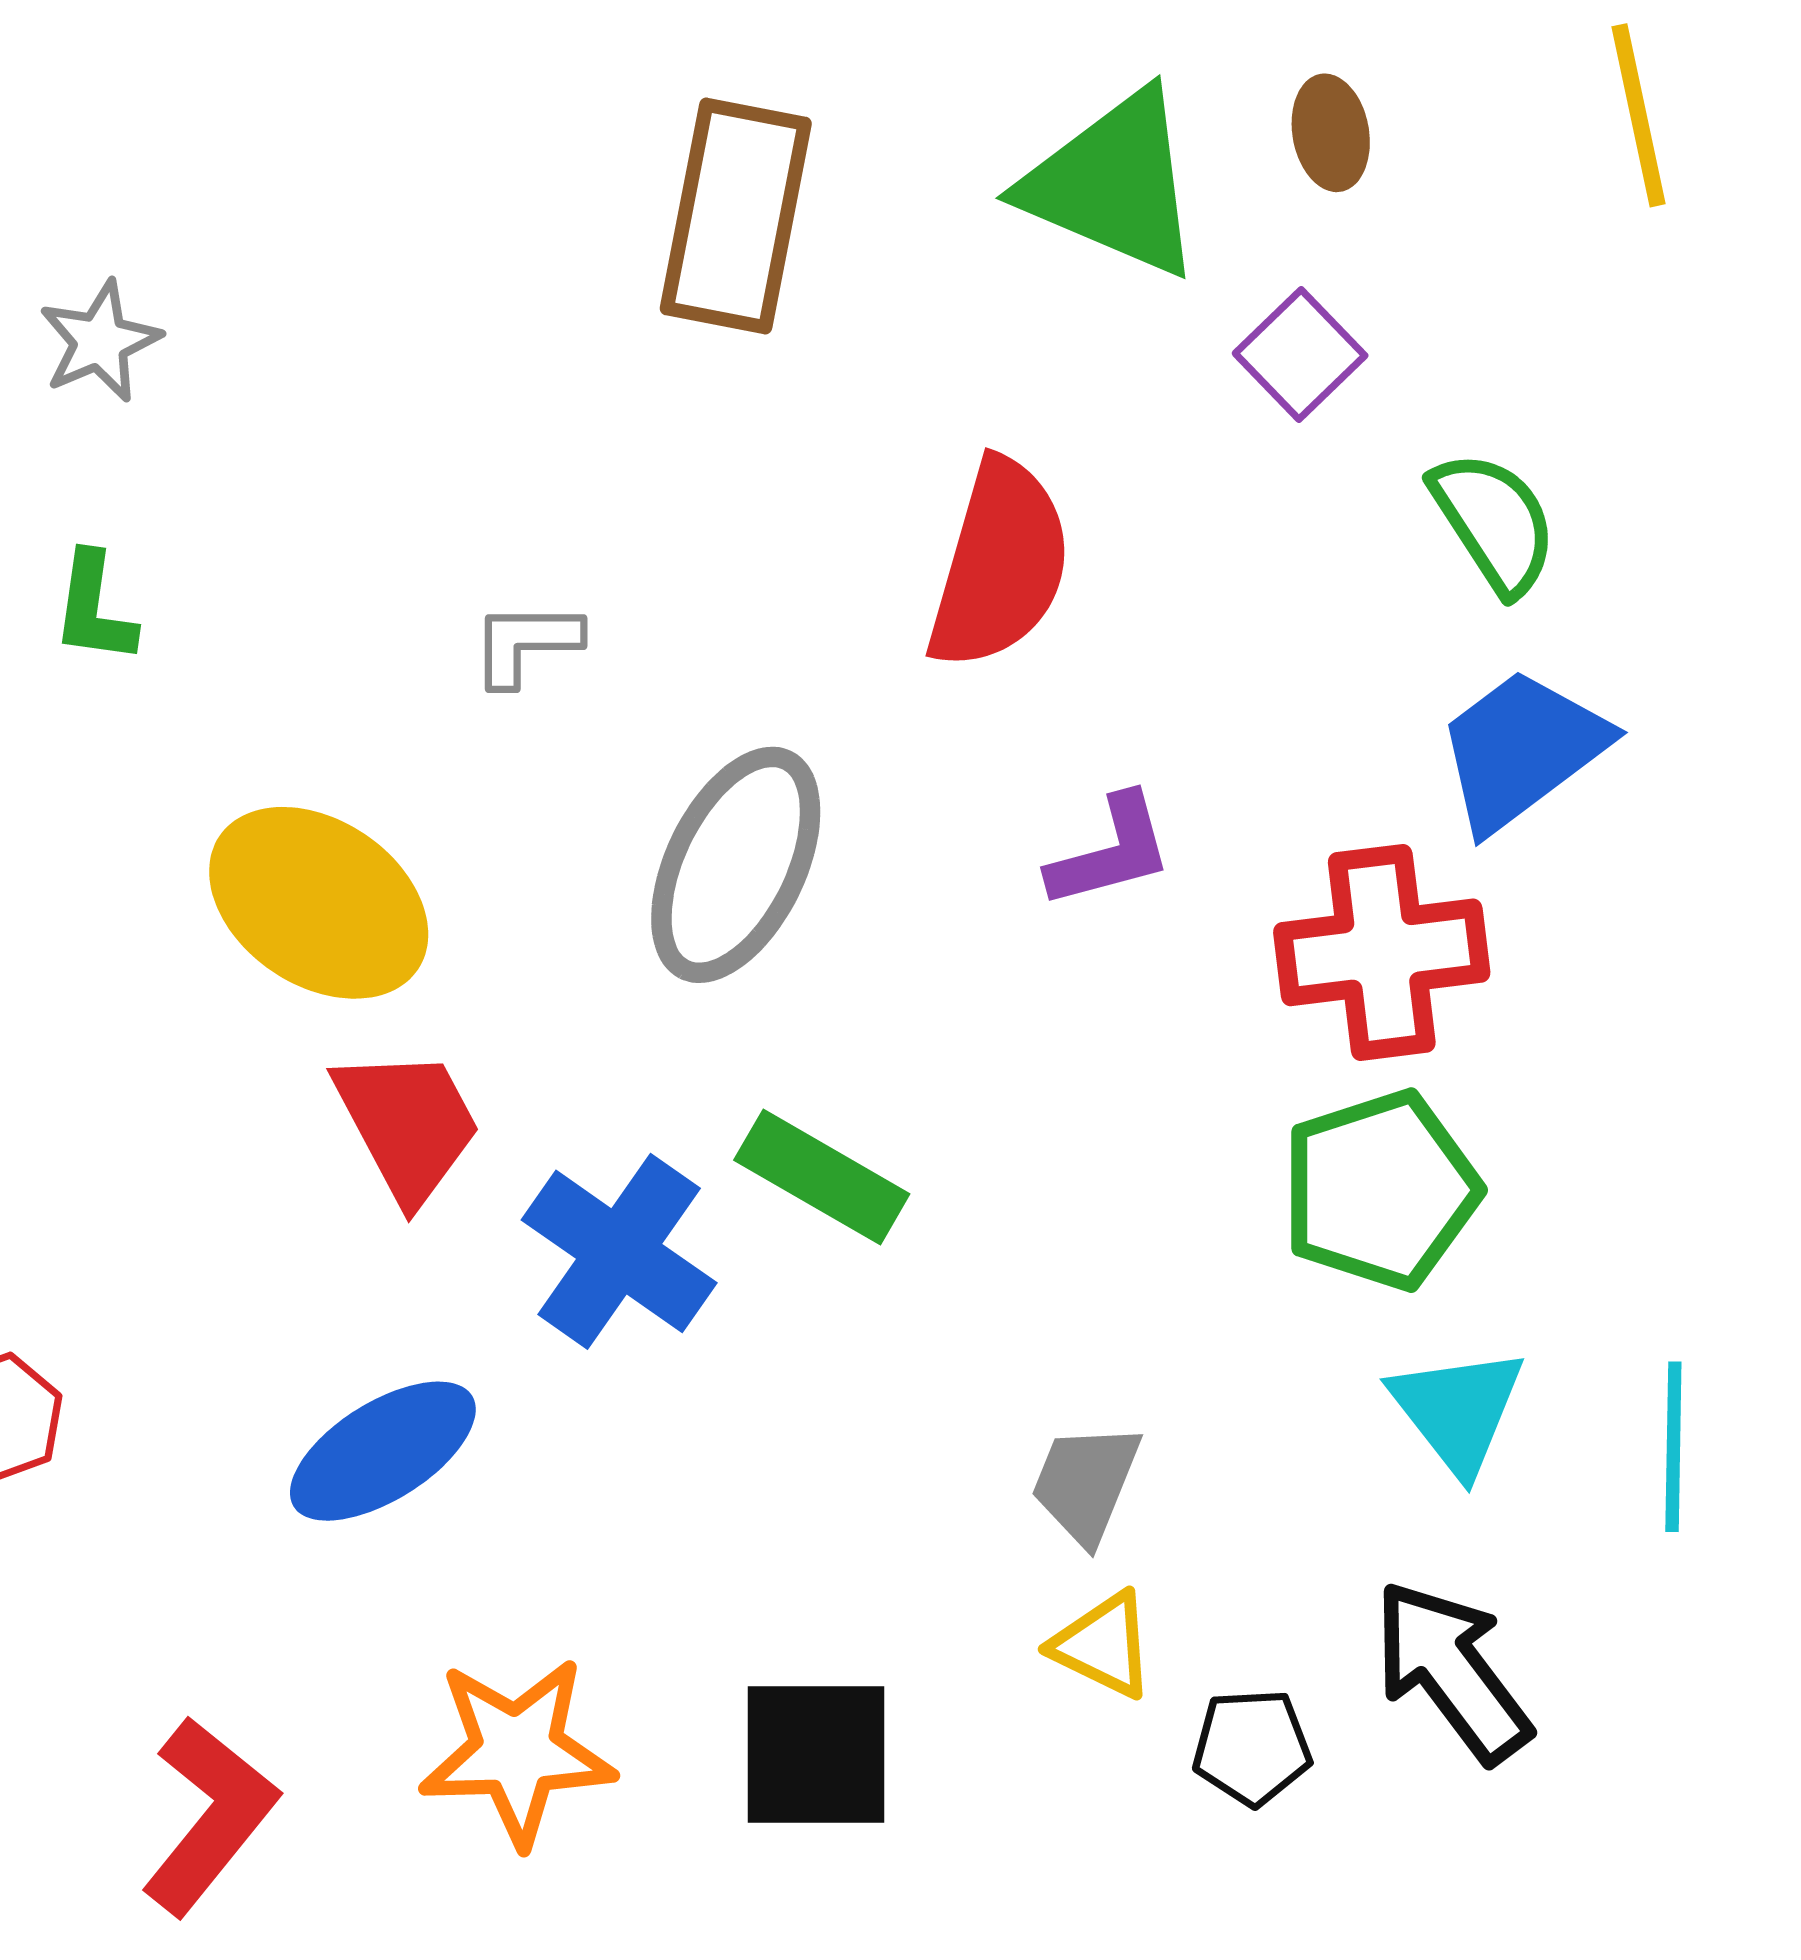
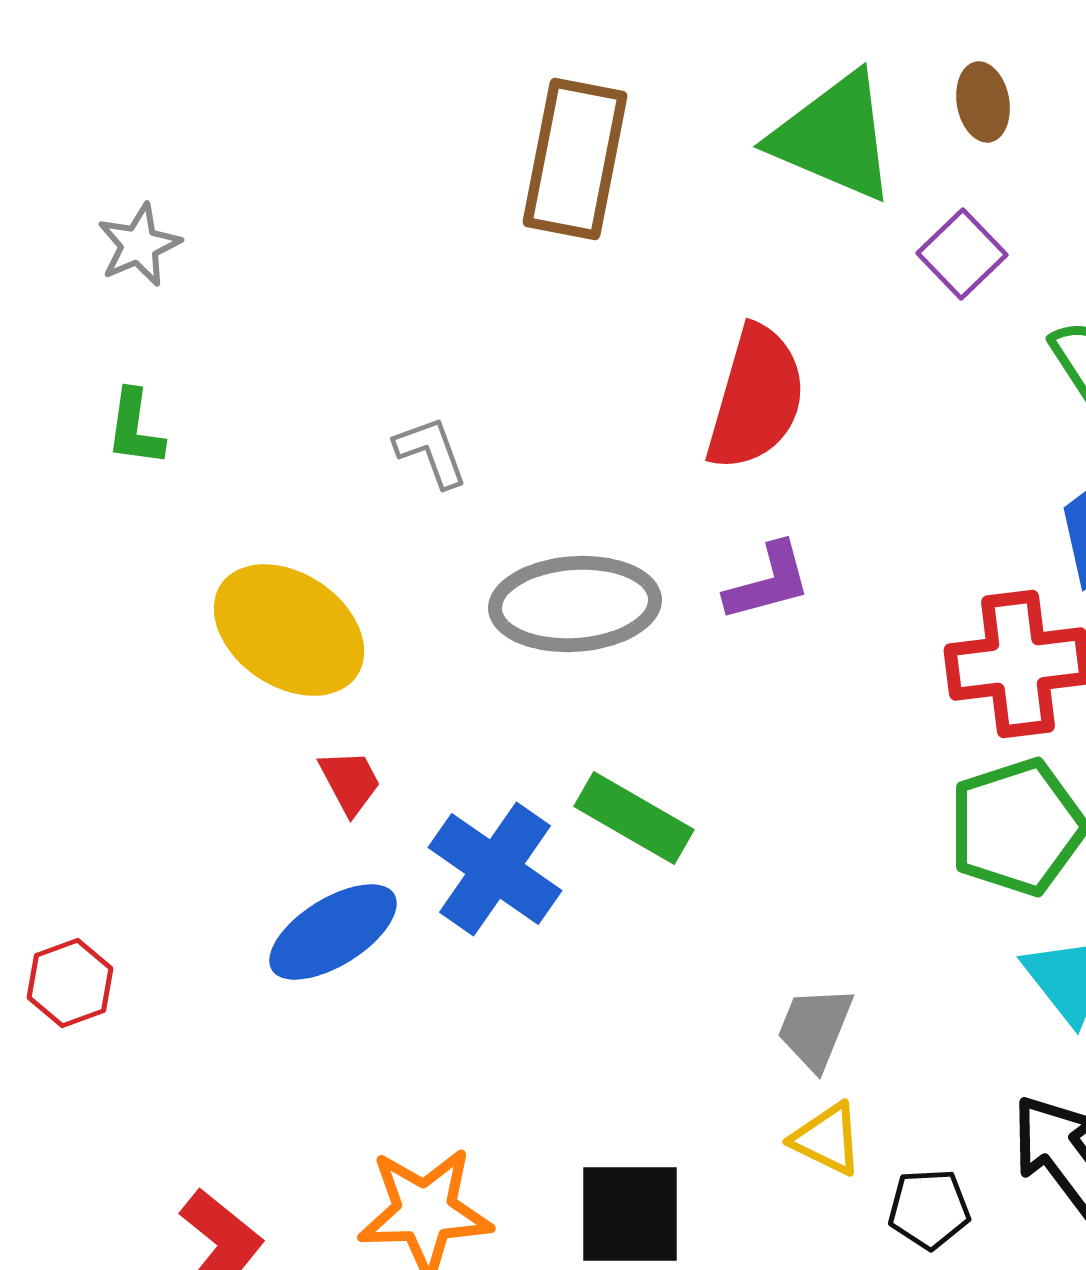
gray L-shape: (526, 643) -> (431, 452), turned 70
purple L-shape: (1111, 852) -> (768, 582), moved
gray ellipse: (736, 865) -> (575, 604), turned 60
red trapezoid: (408, 1124) -> (350, 782), size x0.6
blue ellipse: (383, 1451) -> (333, 932), moved

